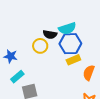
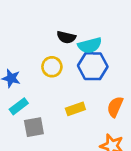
black semicircle: (50, 34) -> (66, 37), moved
yellow rectangle: (73, 60) -> (75, 109), moved

